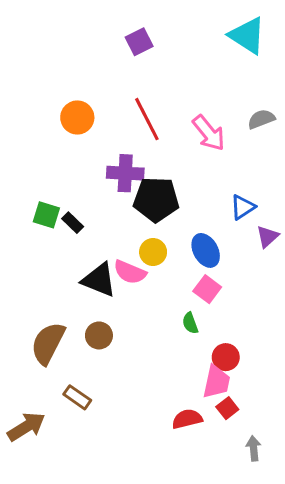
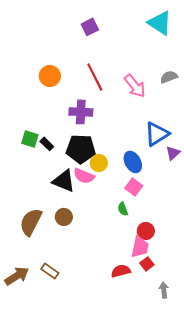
black pentagon: (156, 199) -> (81, 149), moved
blue triangle: (243, 207) -> (157, 134), size x1.5
brown rectangle: (77, 397) -> (50, 271), moved

